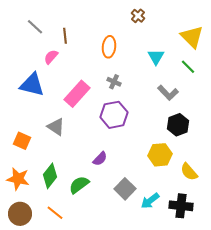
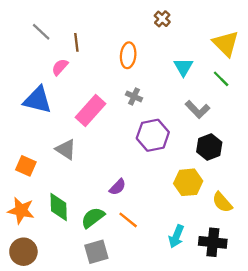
purple hexagon: (114, 115) -> (153, 135), moved
green diamond: (50, 176) -> (59, 207), turned -40
gray square: (125, 189) -> (96, 252), moved, turned 30
cyan arrow: (150, 201) -> (176, 236), turned -30
orange line: (55, 213) -> (128, 220), moved

